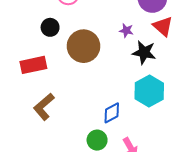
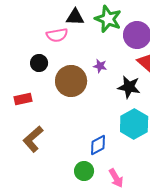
purple star: (126, 30) -> (100, 66), moved
red rectangle: (33, 65) -> (23, 99), size x0.7

